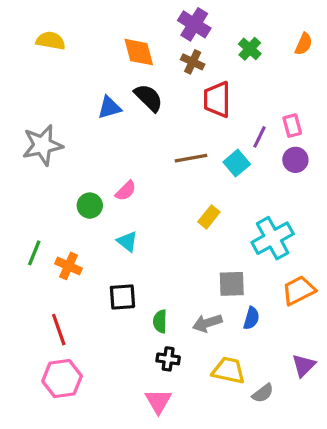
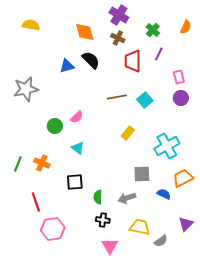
purple line: (260, 137) -> (159, 54), moved
green line: (34, 253) -> (18, 164), moved
blue semicircle: (251, 318) -> (164, 194), moved, turned -80
pink hexagon: (62, 379) -> (53, 229), moved
pink triangle: (158, 401) -> (110, 246), moved

